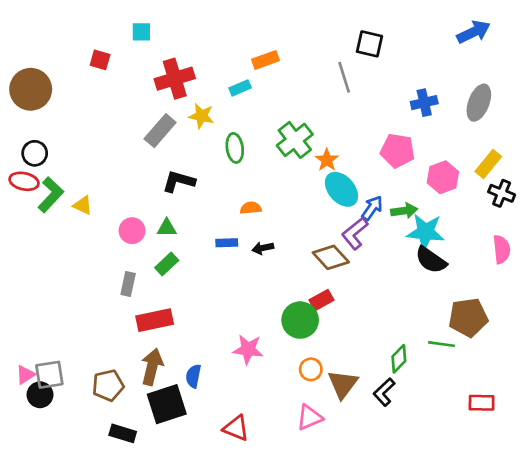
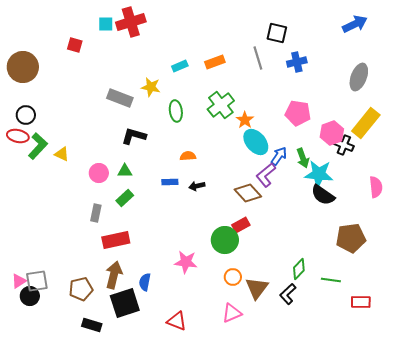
orange rectangle: (265, 60) -> (215, 62), moved
red cross: (175, 79) -> (131, 22), moved
blue cross: (424, 103) -> (297, 62), moved
gray rectangle: (160, 131) -> (120, 98), turned 70
yellow rectangle: (488, 164) -> (366, 123), size x1.4
black cross: (502, 193) -> (344, 145), moved
green arrow: (404, 211) -> (303, 158), turned 78
green line: (442, 344) -> (331, 280), moved

